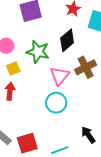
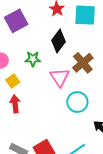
green star: (38, 52) -> (33, 59), size x0.7
cyan circle: (56, 103) -> (77, 102), moved

